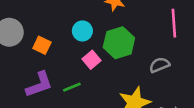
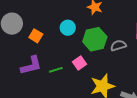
pink square: (92, 60) -> (80, 63), moved
gray semicircle: (159, 65) -> (118, 45), moved

